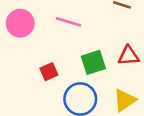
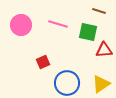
green square: (93, 62) -> (88, 32), moved, turned 30

